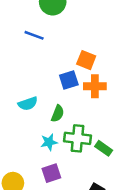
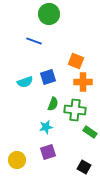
blue square: (69, 80) -> (48, 77), moved
cyan semicircle: (28, 104) -> (25, 82), moved
green cross: (77, 138) -> (75, 110), moved

